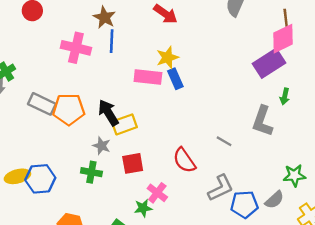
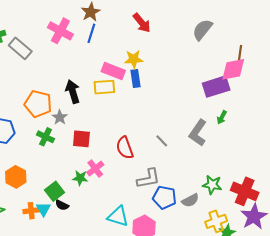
gray rectangle: (42, 104) -> (20, 48), moved
orange pentagon: (69, 109) -> (38, 104), moved
yellow rectangle: (124, 124) -> (104, 87), moved

